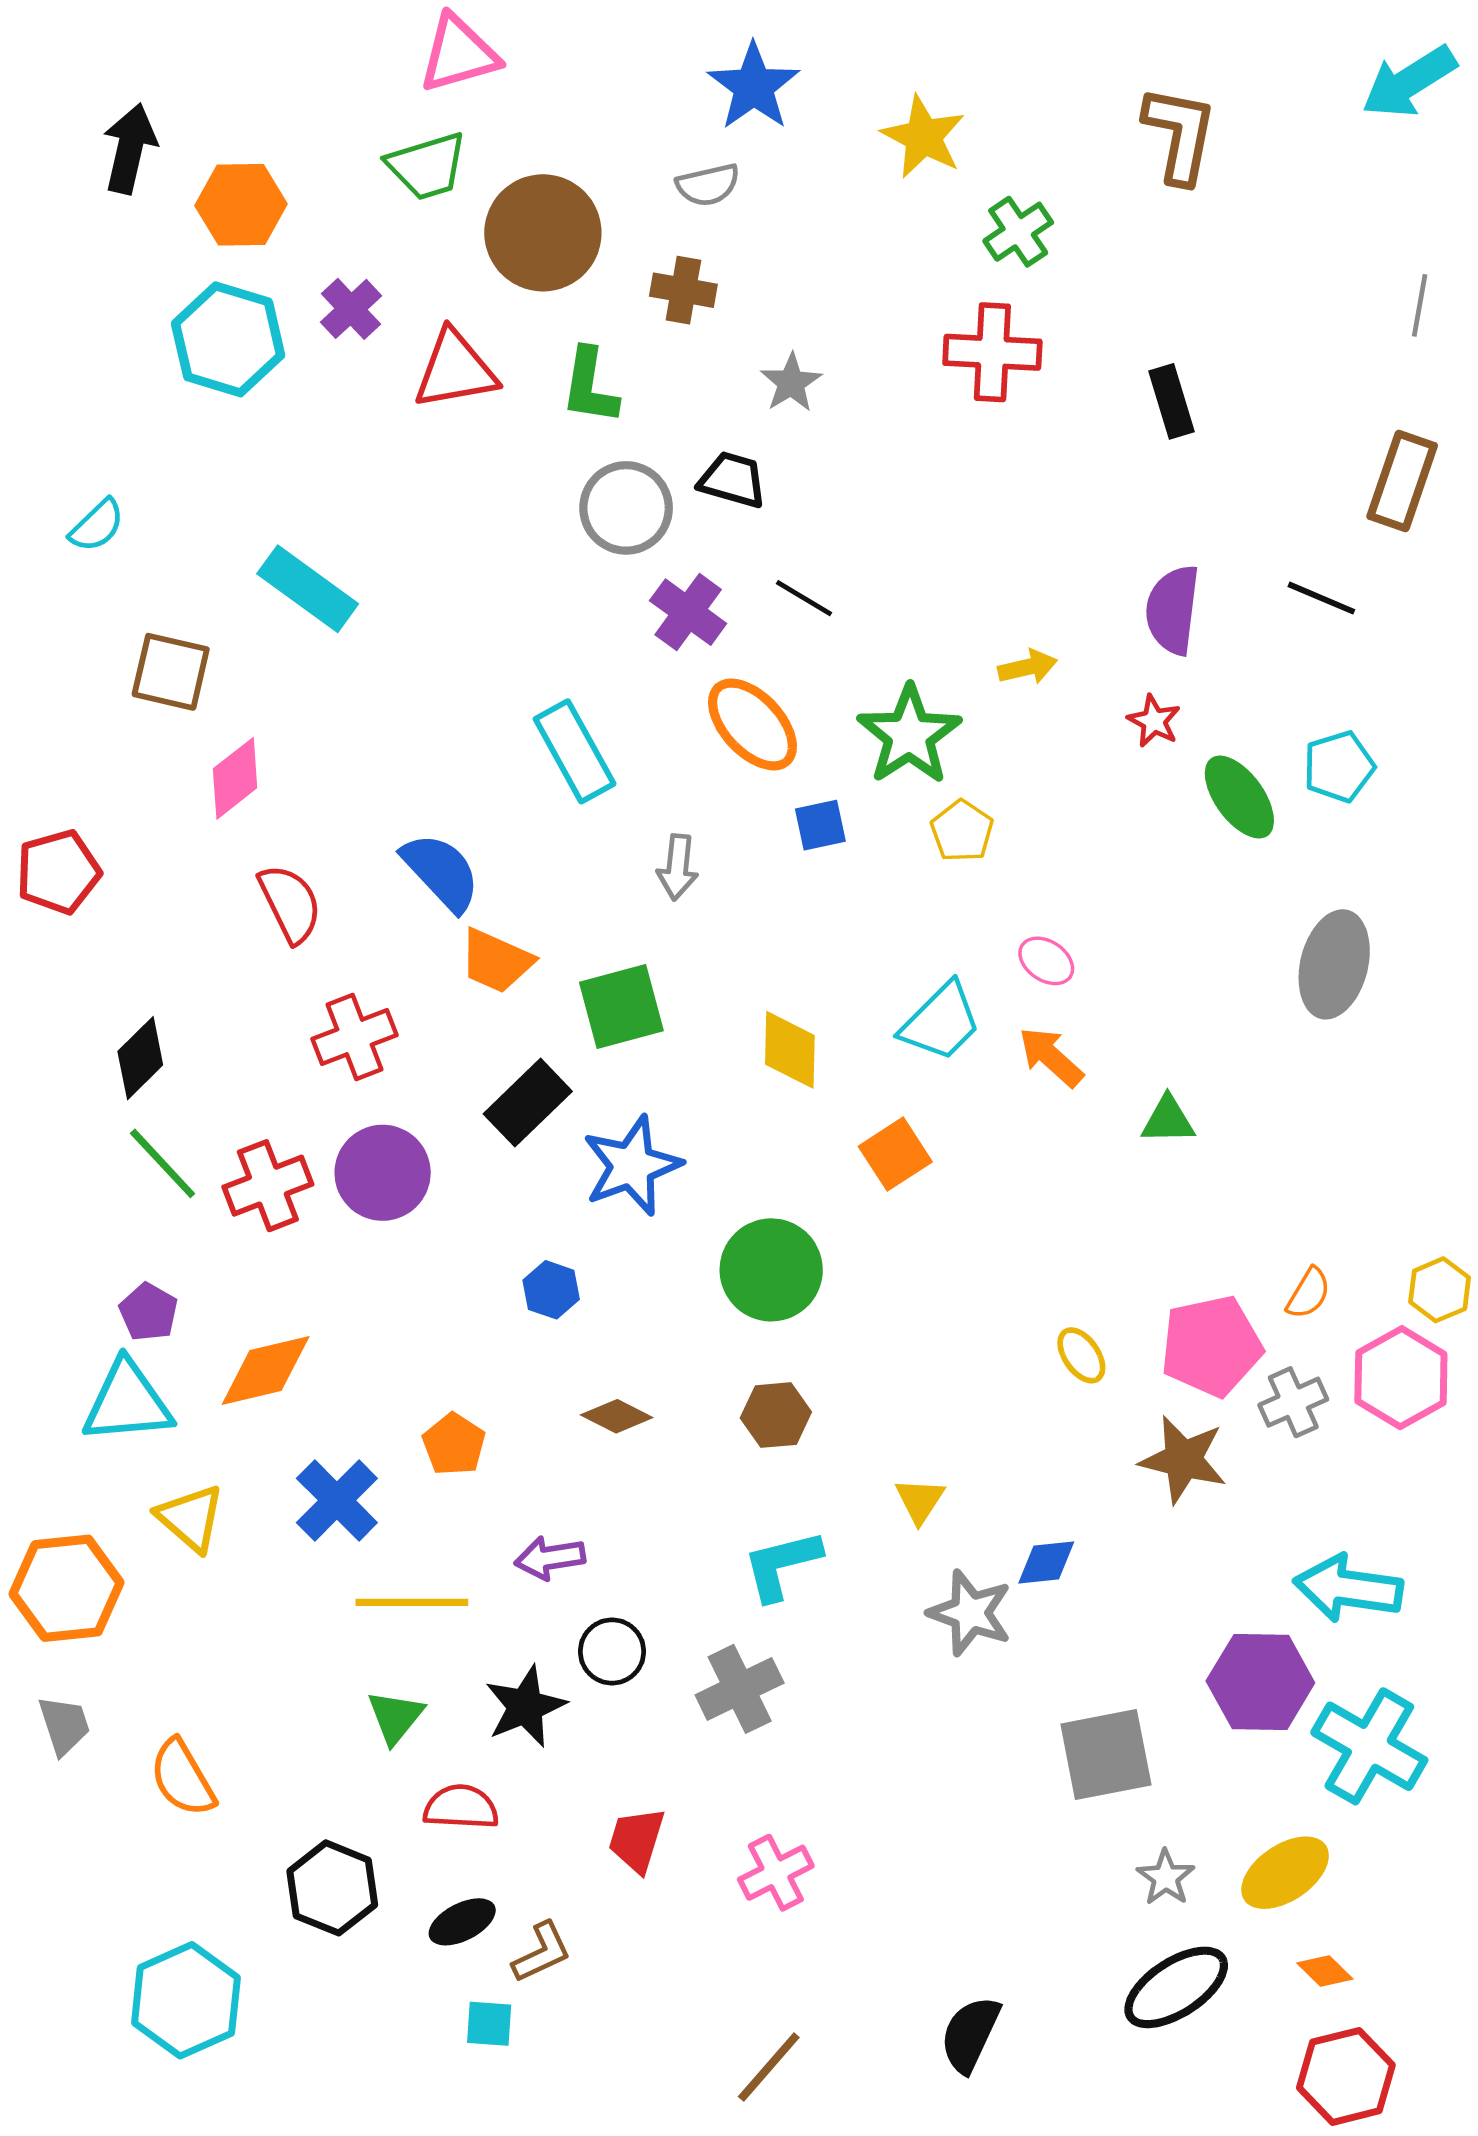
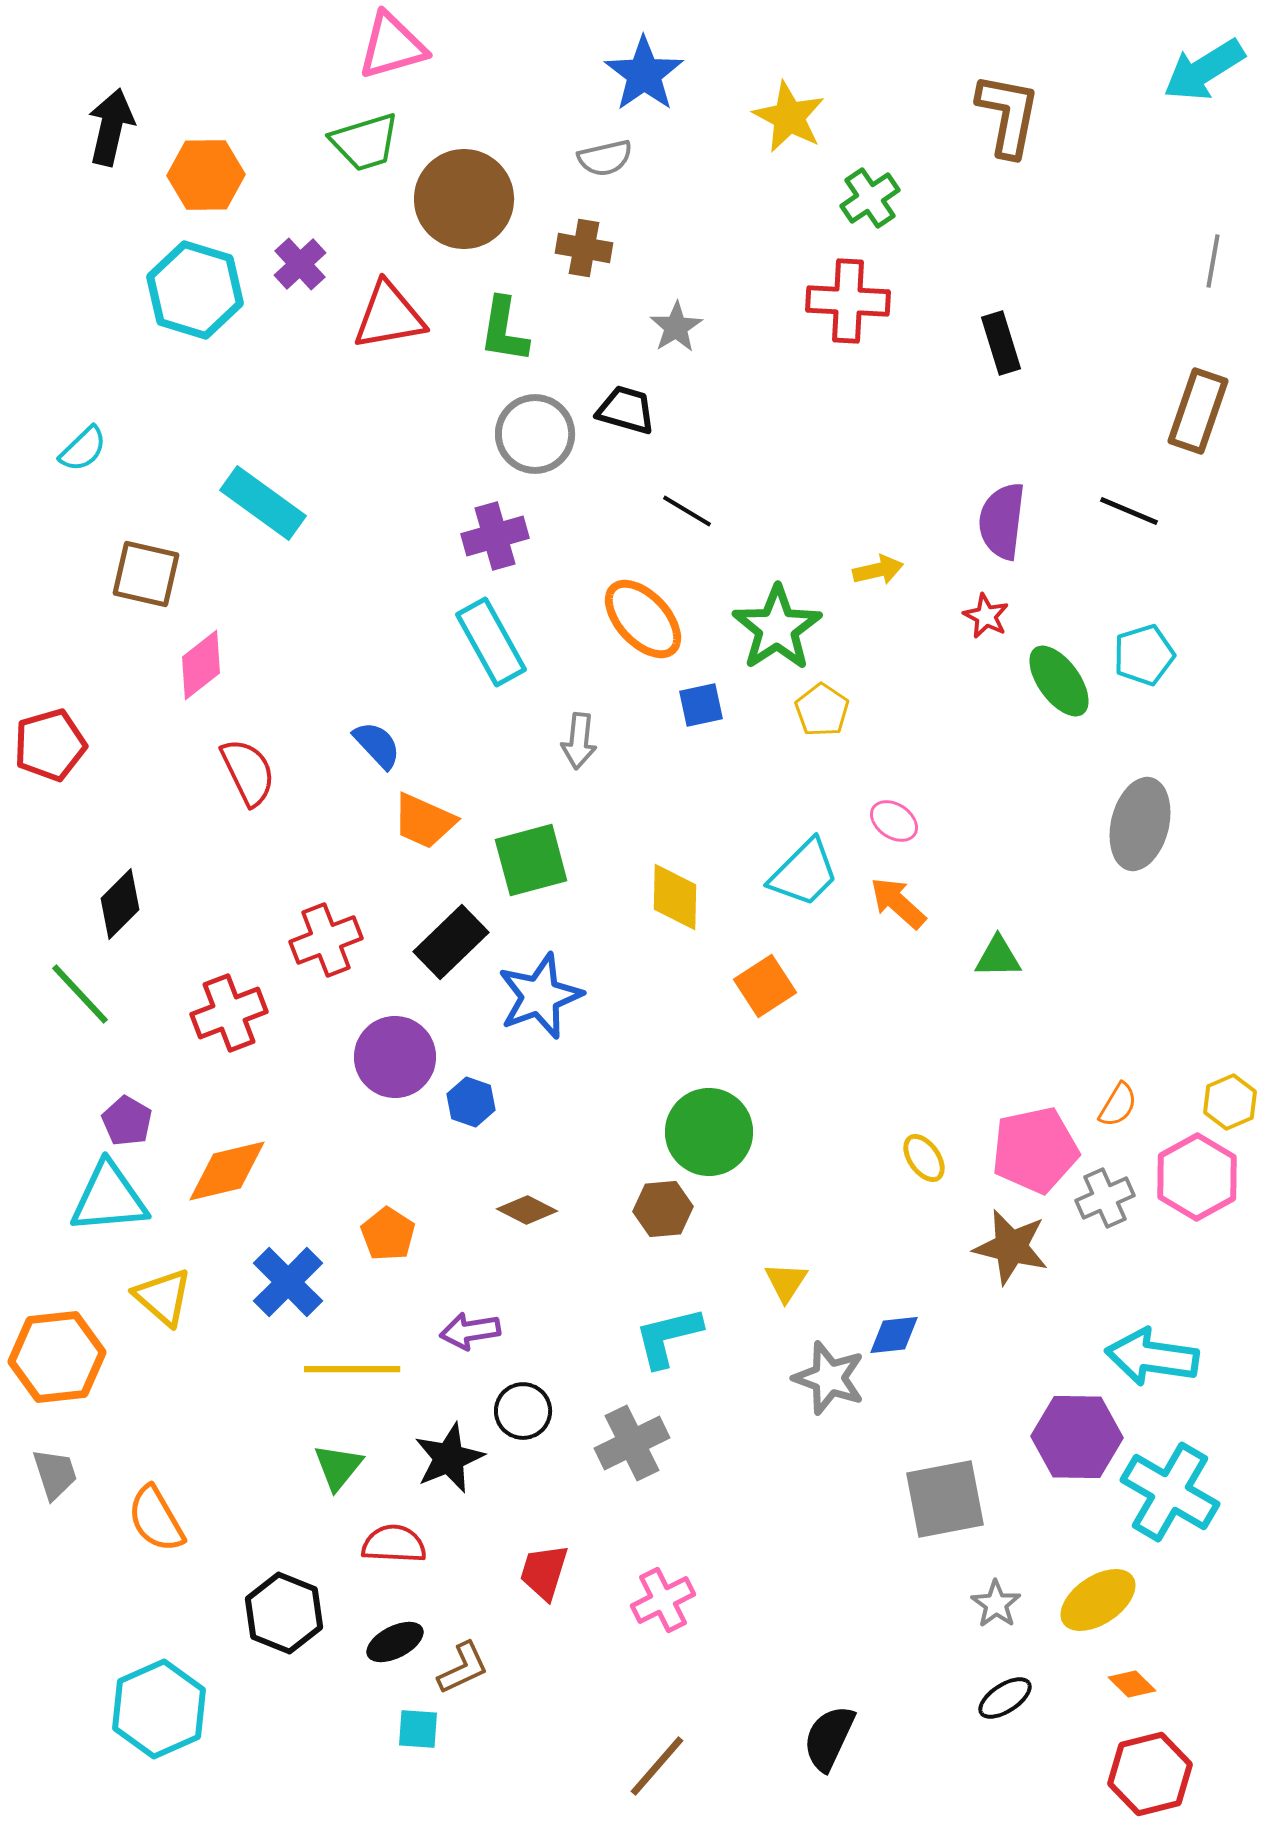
purple cross: (688, 612) -> (495, 536), moved, turned 38
blue semicircle: (441, 872) -> (377, 745), size x0.7
red cross: (354, 1037) -> (326, 940), moved
green line: (163, 1163) -> (80, 994), moved
purple circle: (383, 1173) -> (395, 1057), moved
green circle: (771, 1270) -> (709, 1132), moved
black ellipse: (1176, 1987) -> (1005, 1698), size x0.6

